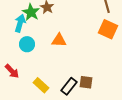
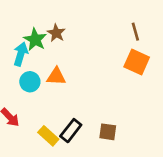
orange triangle: (59, 40) -> (56, 76), moved
black rectangle: (69, 86) -> (71, 131), moved

